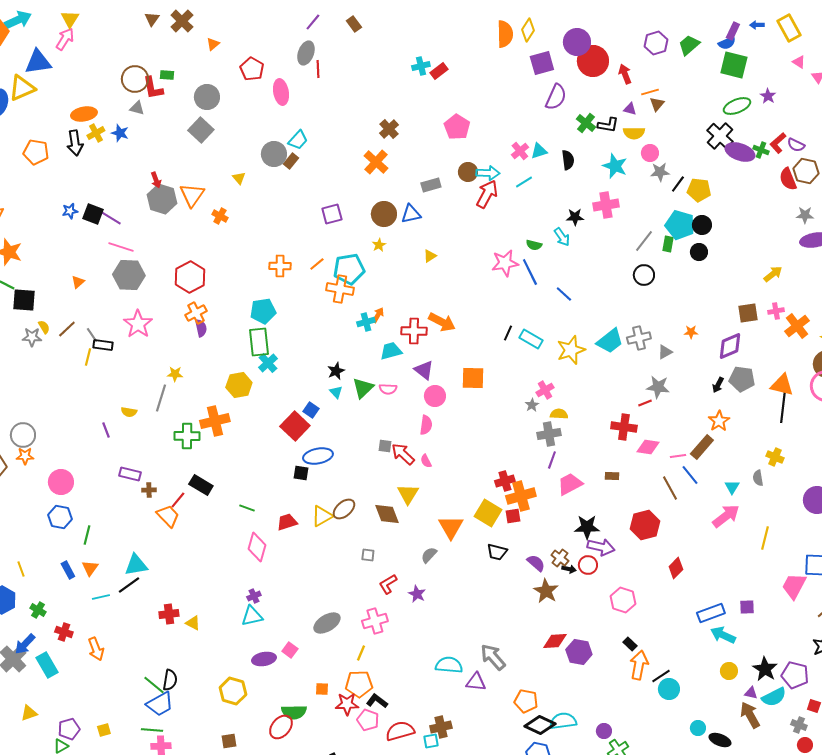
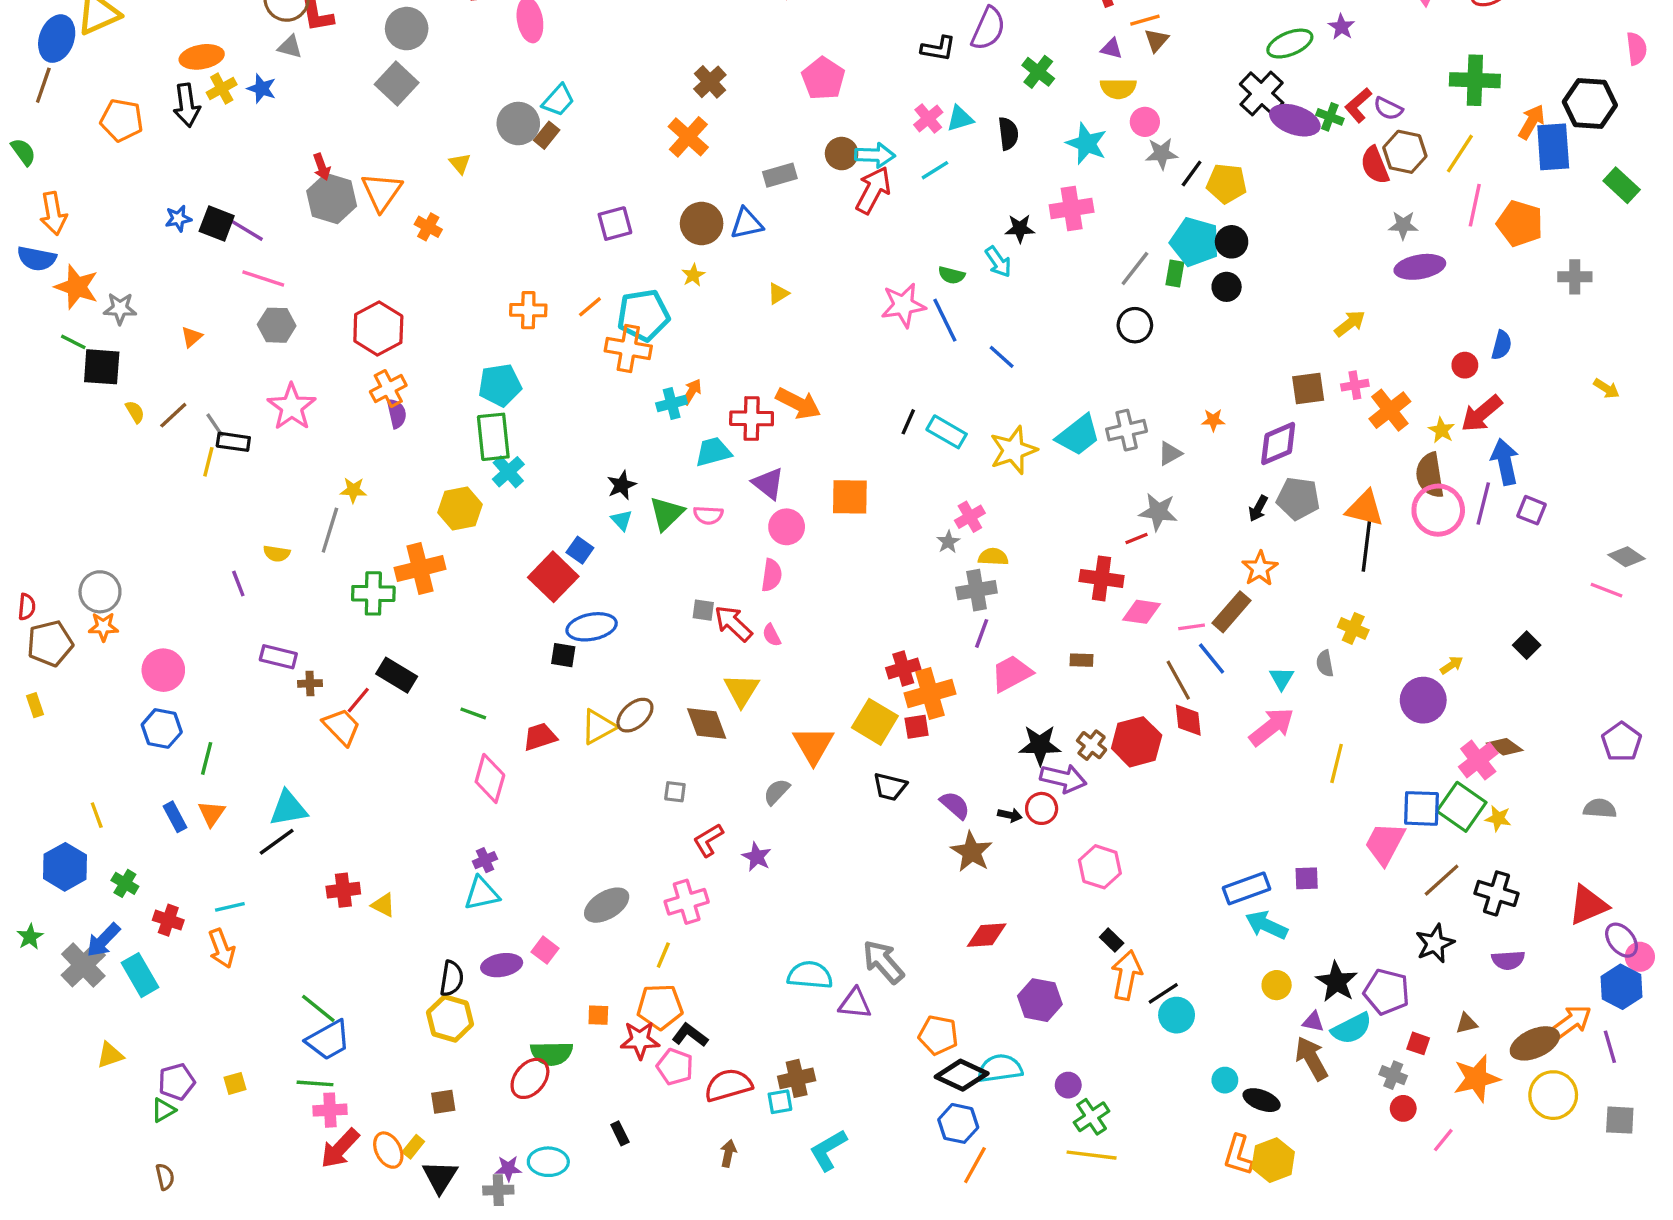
black L-shape: (608, 125) -> (938, 49), moved
gray hexagon: (129, 275) -> (277, 325), size x0.7
gray star: (32, 337) -> (120, 308), moved
brown cross: (560, 558) -> (1092, 745), moved
red diamond: (676, 568) -> (1188, 720), moved, turned -50
cyan line: (101, 597) -> (230, 907), moved
purple hexagon: (579, 652) -> (1040, 1000), moved
black semicircle: (170, 680) -> (452, 978), moved

